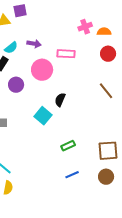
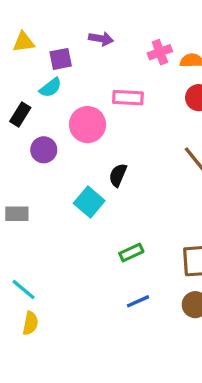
purple square: (20, 11) -> (61, 59), moved
purple arrow: (34, 44) -> (101, 39), moved
cyan semicircle: (11, 48) -> (51, 88), moved

